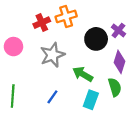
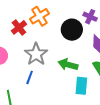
blue line: (52, 97) -> (30, 77), moved

